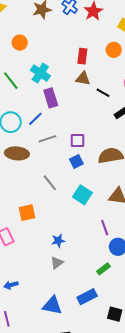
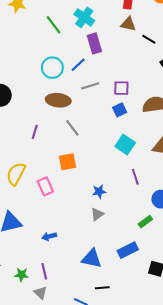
gray line: (50, 183) -> (72, 128), moved
purple line: (105, 228) -> (135, 177), moved

